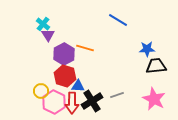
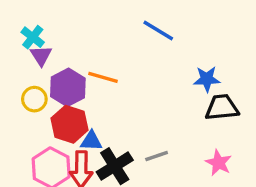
yellow circle: (41, 91) -> (34, 99), moved
pink star: (154, 99) -> (219, 163), size x0.7

